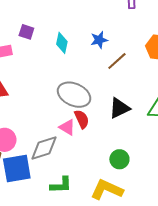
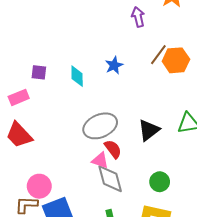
brown line: (117, 61) -> (158, 55), moved
gray ellipse: (74, 95) -> (100, 126), turned -36
gray diamond: (44, 148) -> (110, 179), moved, turned -76

